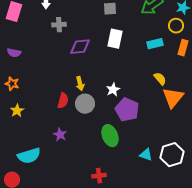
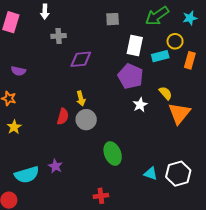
yellow circle: (176, 26) -> (175, 41), moved
white rectangle: (115, 39) -> (135, 46), moved
purple semicircle: (14, 53) -> (18, 71), moved
white star: (113, 90) -> (140, 105), moved
purple pentagon: (127, 110) -> (131, 76), moved
purple star: (60, 135) -> (55, 166), moved

